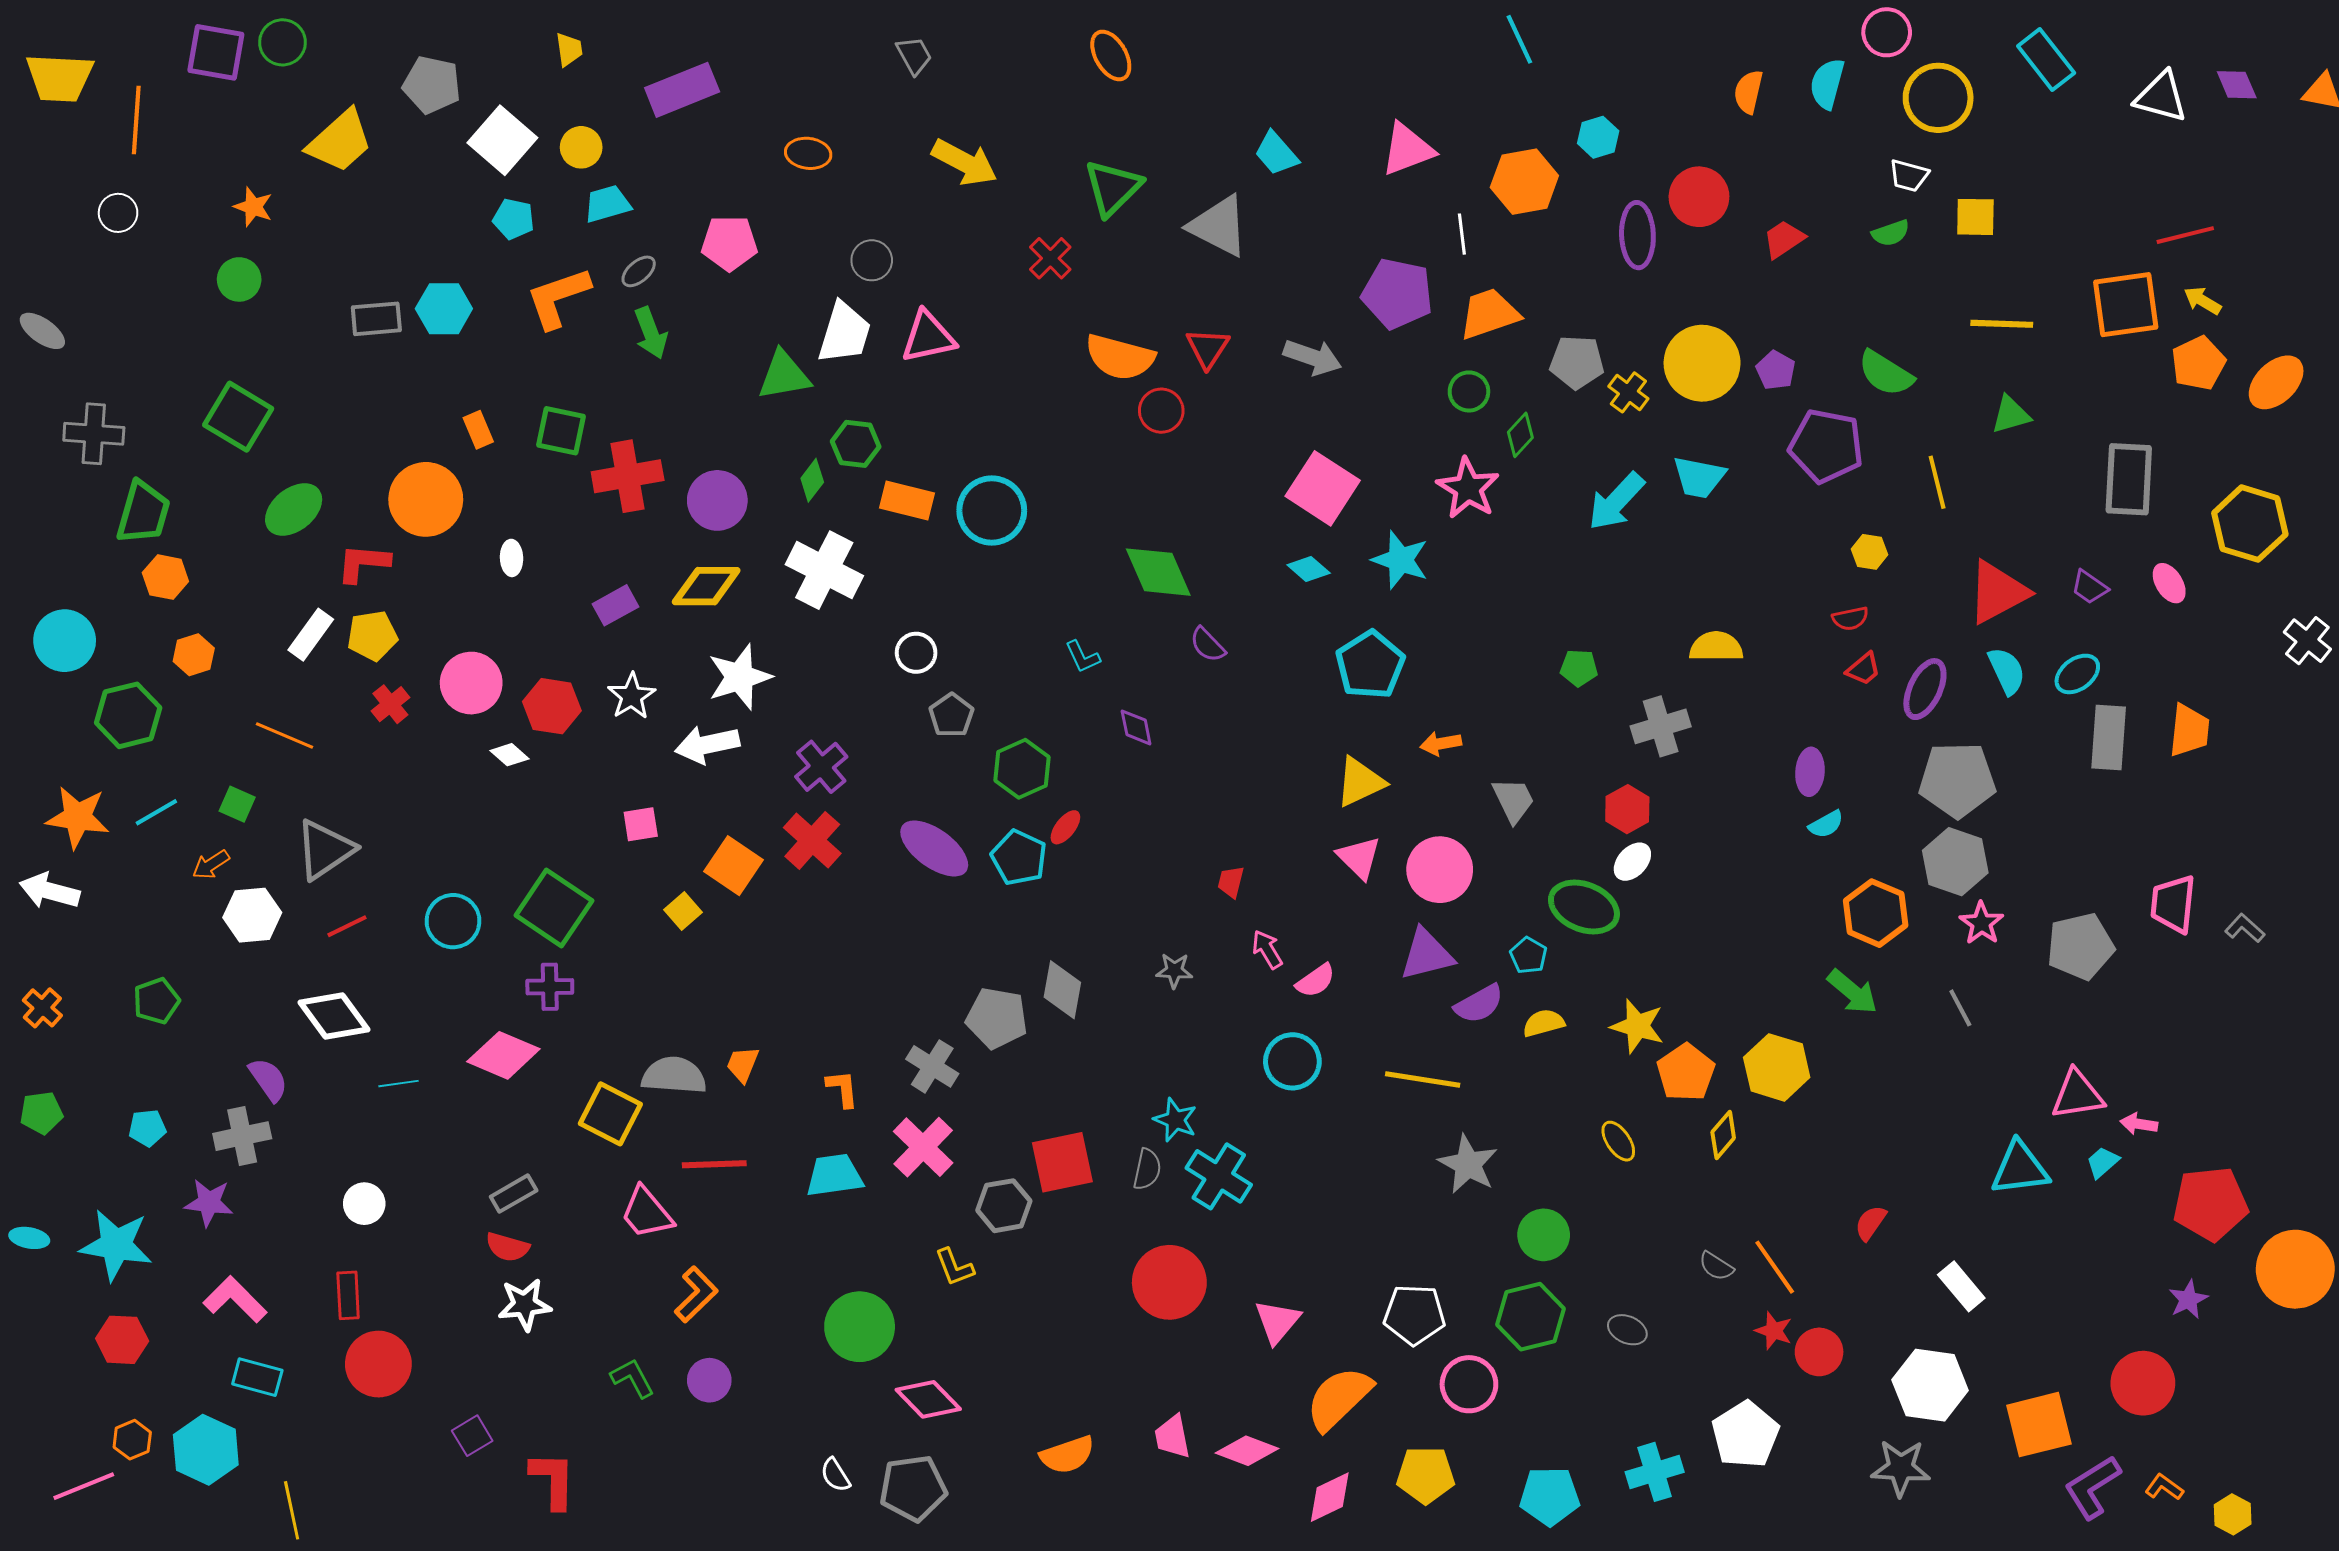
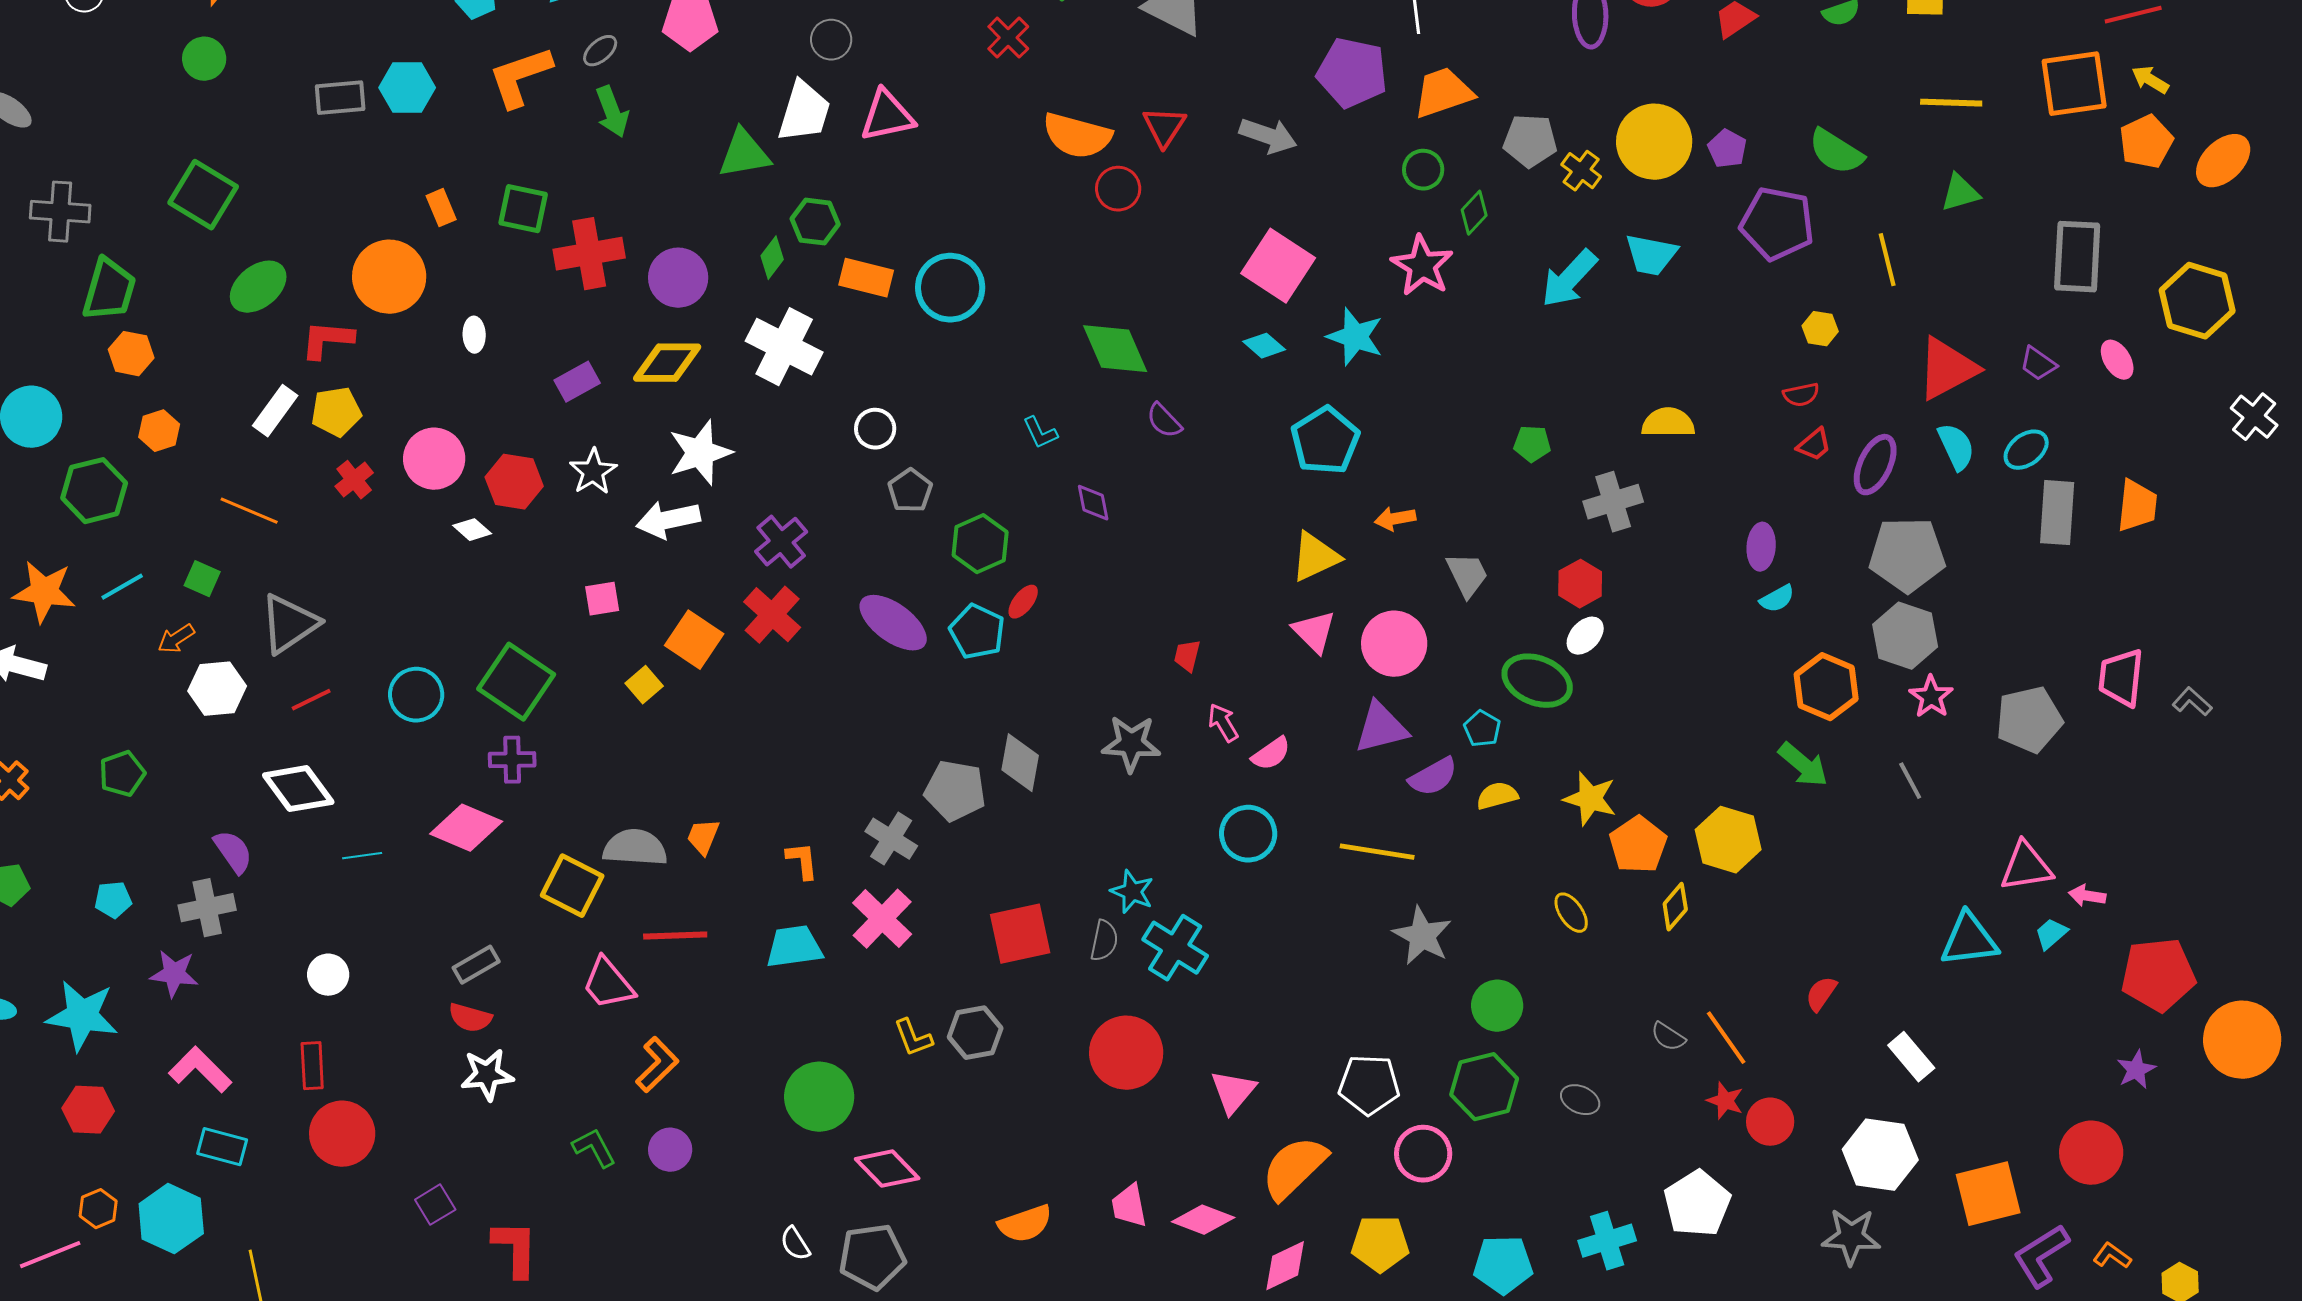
gray star: (1174, 971) -> (1131, 744), size x1.6
gray hexagon: (1004, 1206) -> (975, 1033), moved

